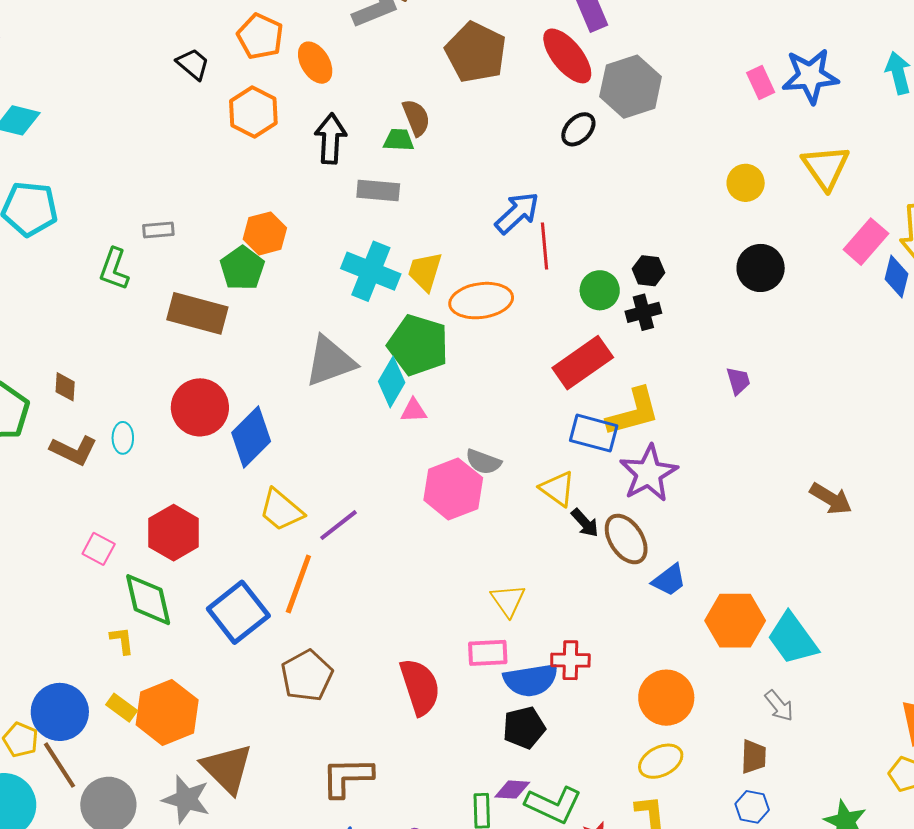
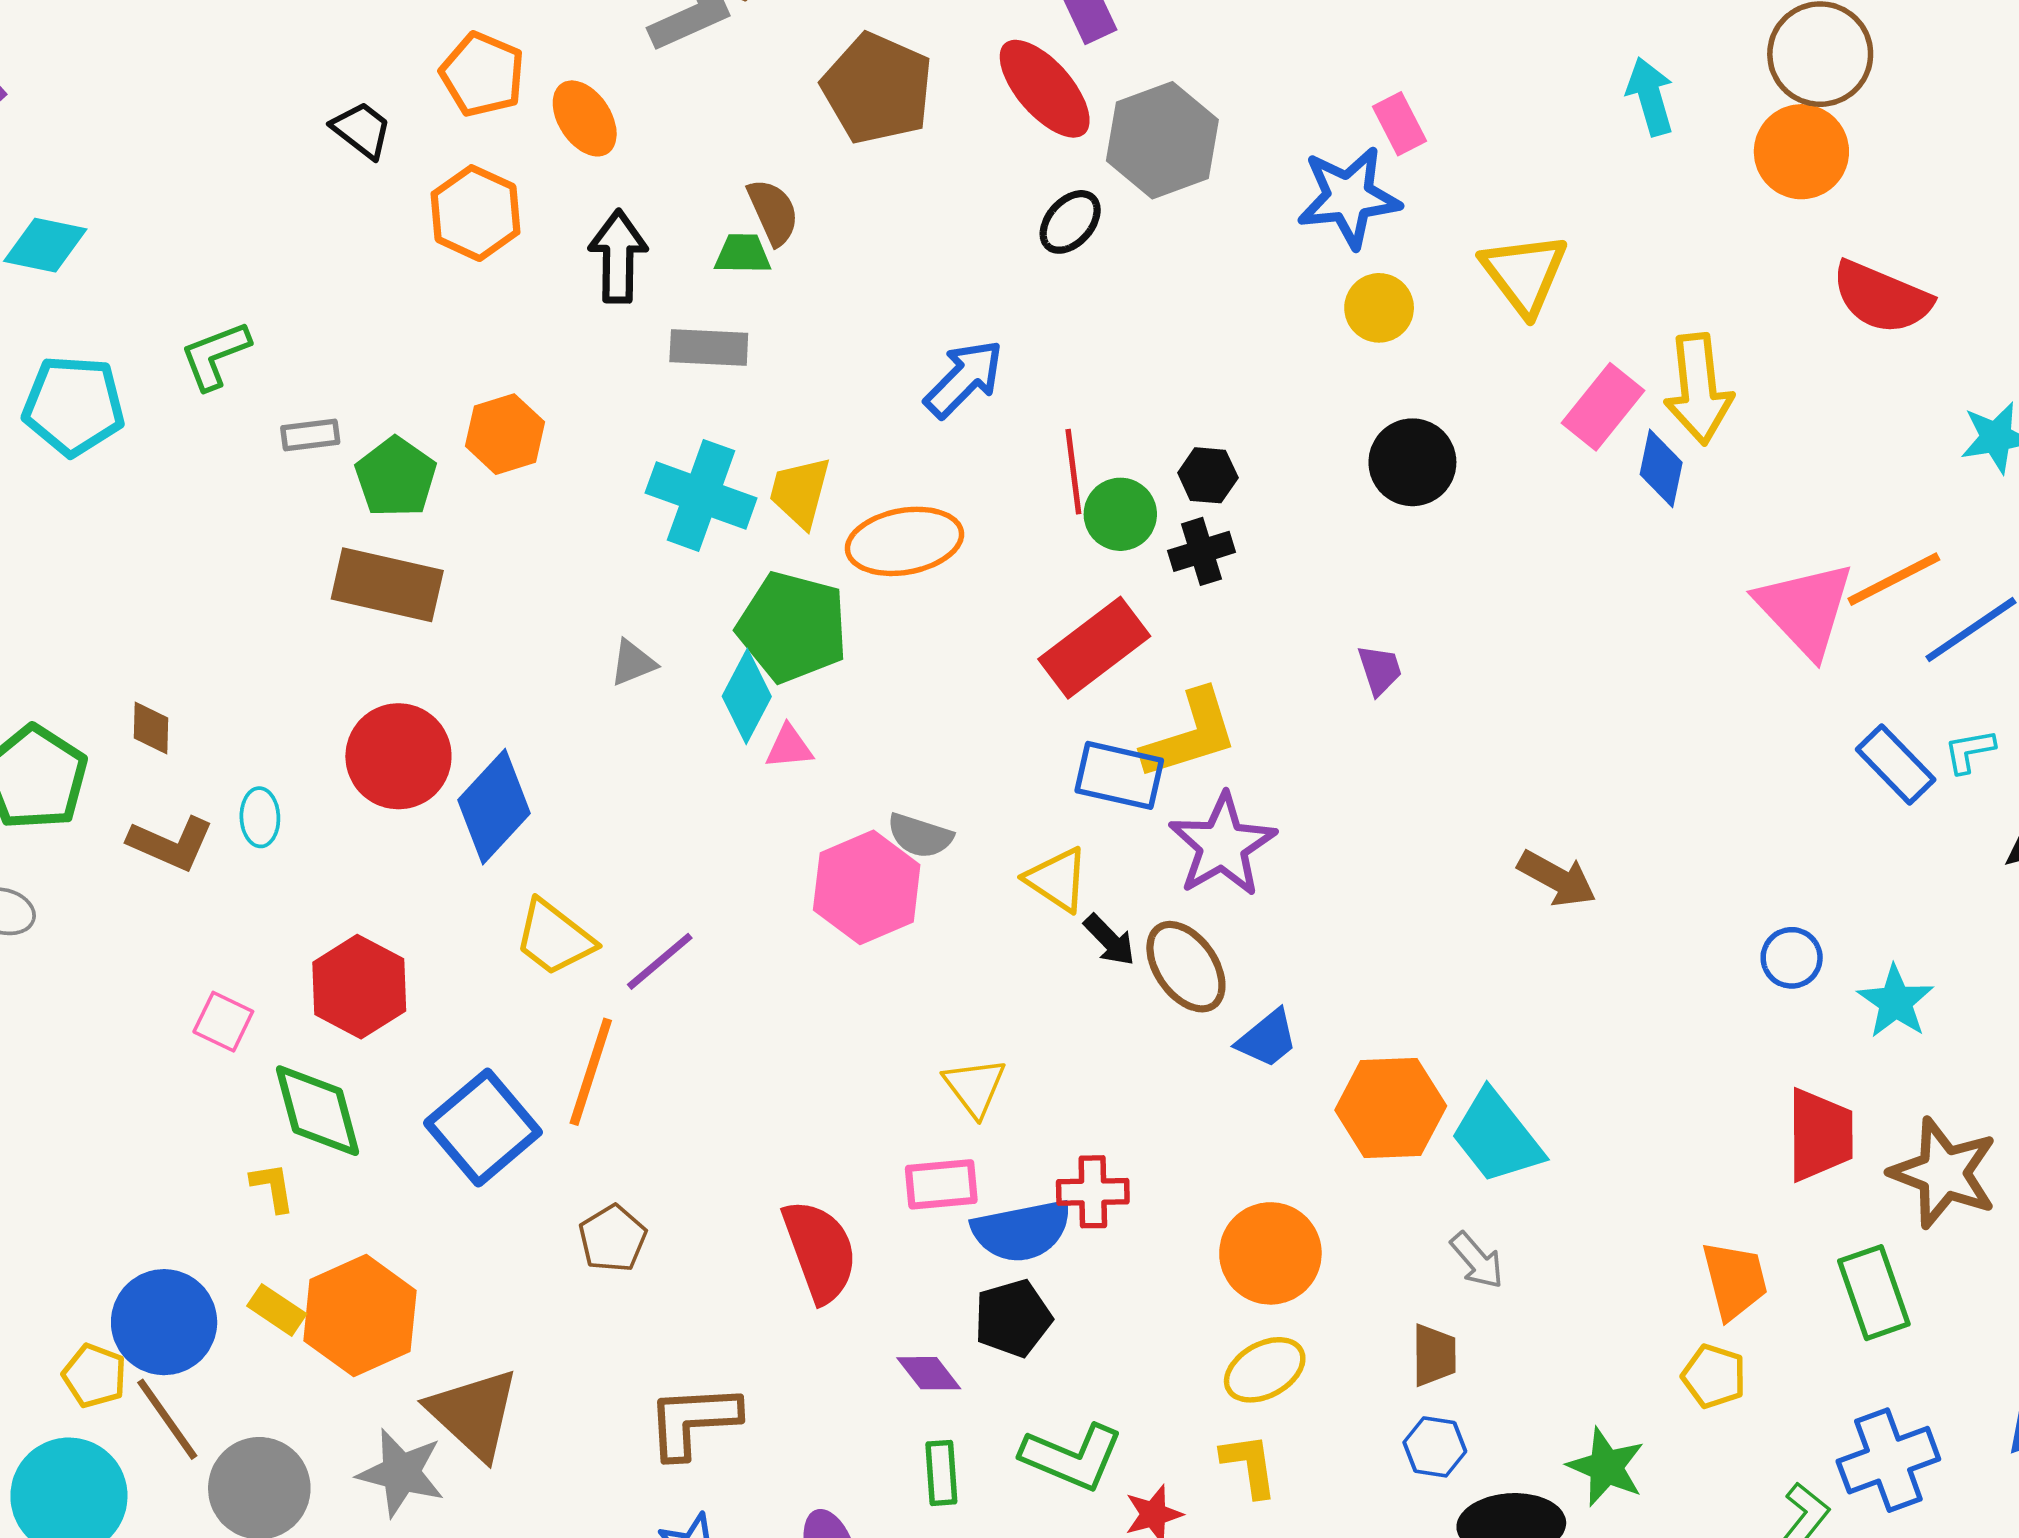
blue star: (810, 76) -> (1349, 197), moved
red line: (544, 246) -> (1073, 472), moved
green pentagon: (242, 268) -> (396, 477), moved
green L-shape: (114, 269) -> (215, 355), moved, turned 51
gray triangle: (330, 361) -> (633, 663), size x0.5
brown pentagon: (307, 676) -> (613, 1238), size x0.7
purple diamond: (512, 790) -> (929, 1373), moved, turned 51

